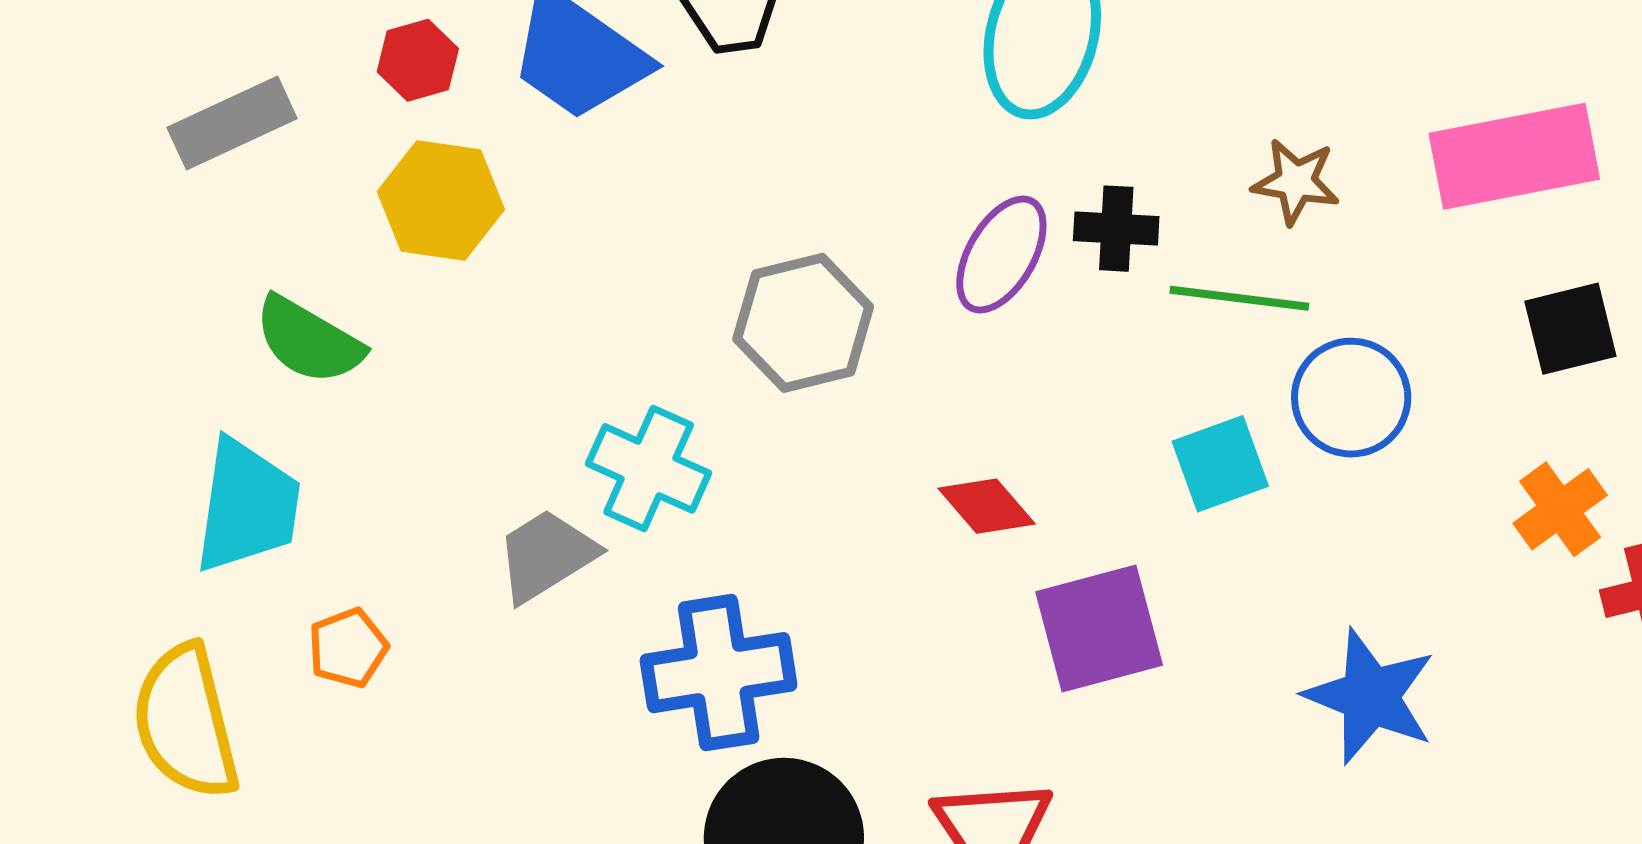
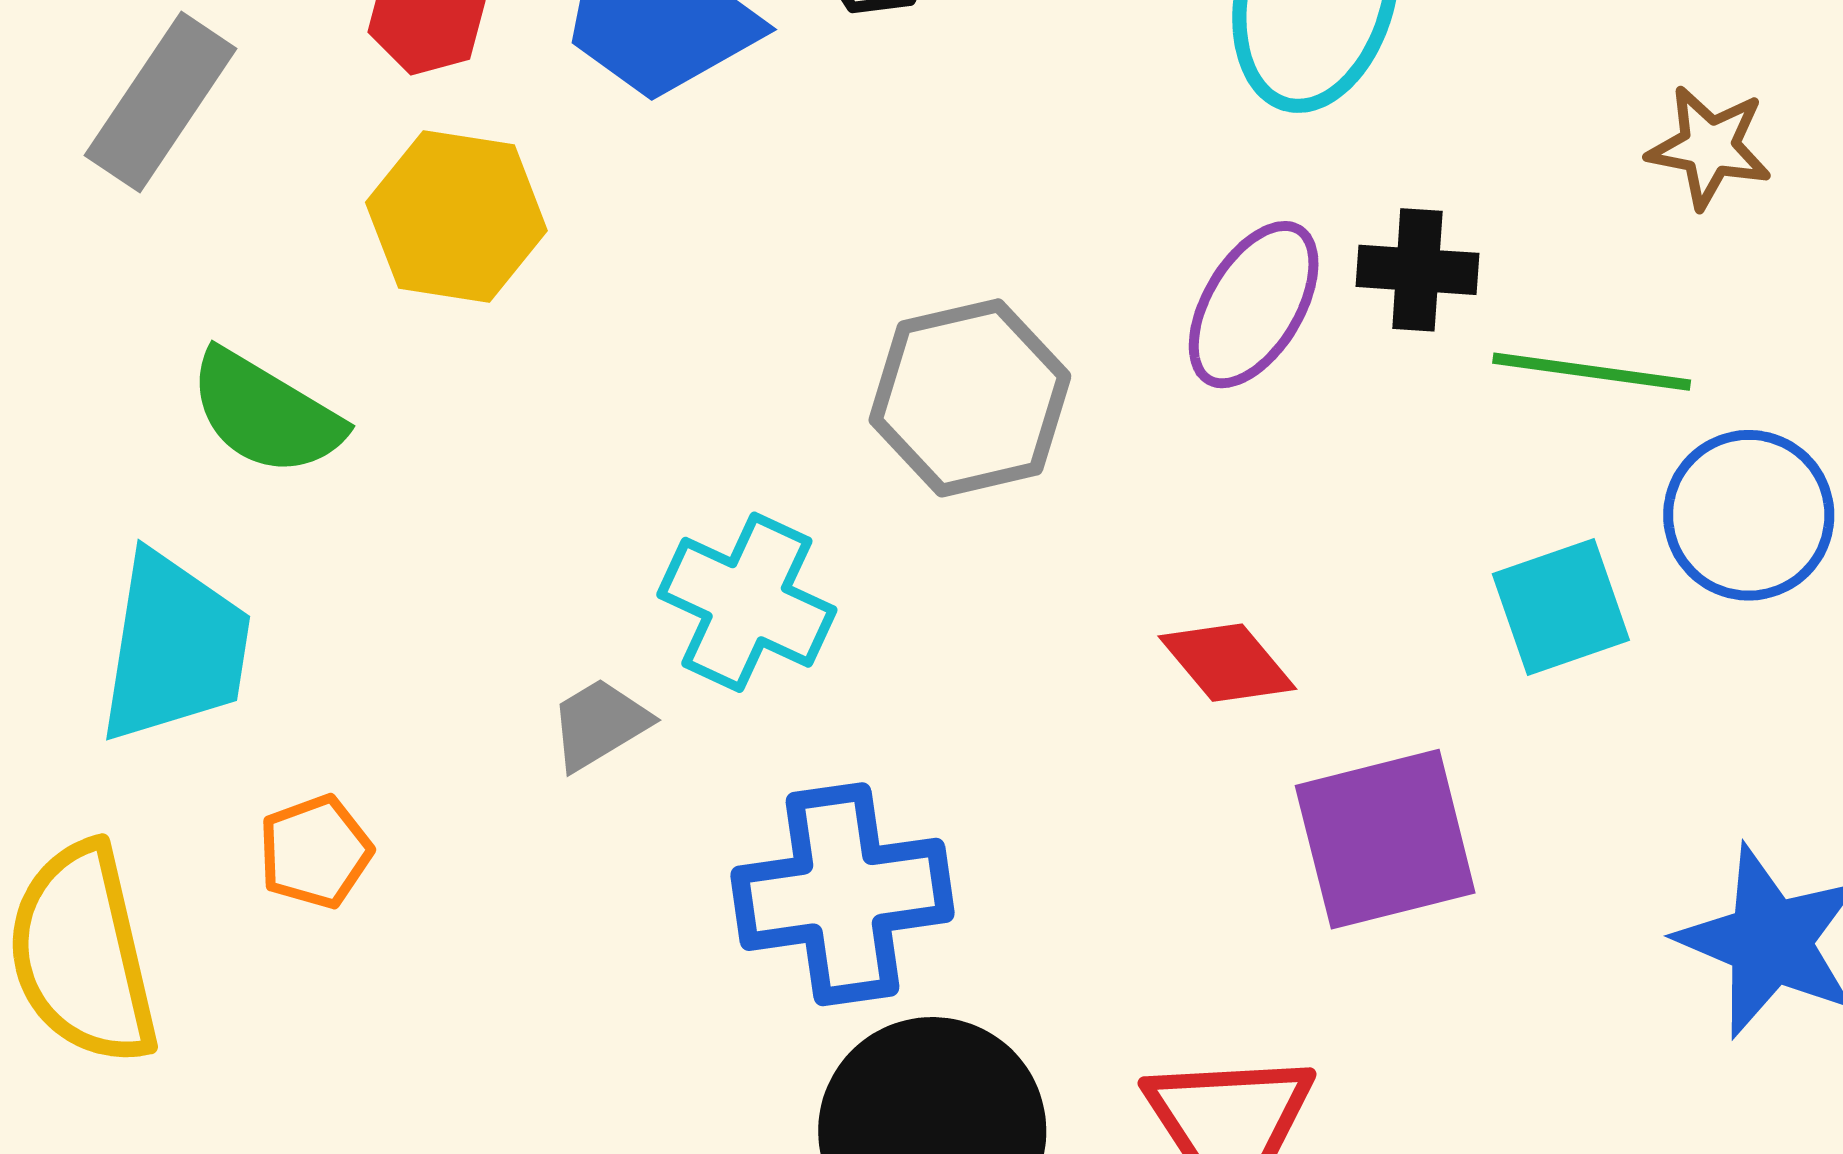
gray rectangle: (232, 123) -> (161, 102), turned -32
brown star: (1296, 182) -> (1709, 147), moved
gray trapezoid: (546, 555) -> (599, 724), size x0.7

